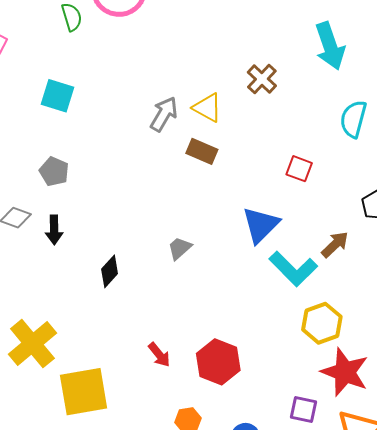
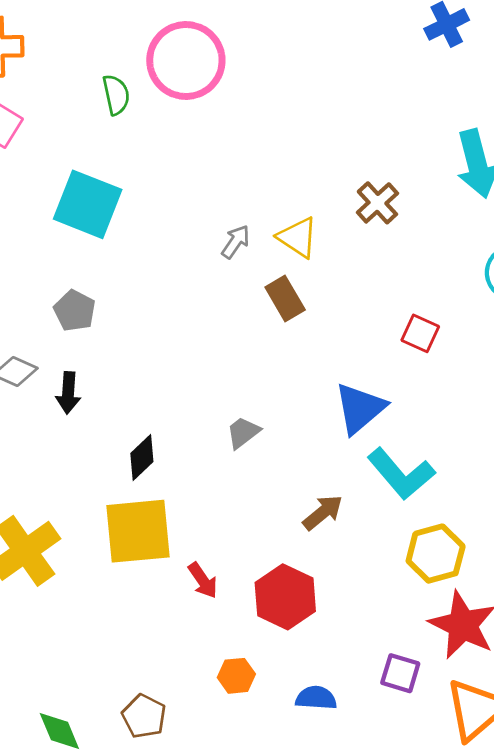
cyan square: (58, 96) -> (88, 204), size x1.4
gray arrow: (164, 114) -> (236, 242), size x0.7
brown rectangle: (202, 151) -> (285, 298), turned 32
brown arrow: (335, 244) -> (323, 513), moved
yellow square: (84, 392) -> (138, 531), moved

